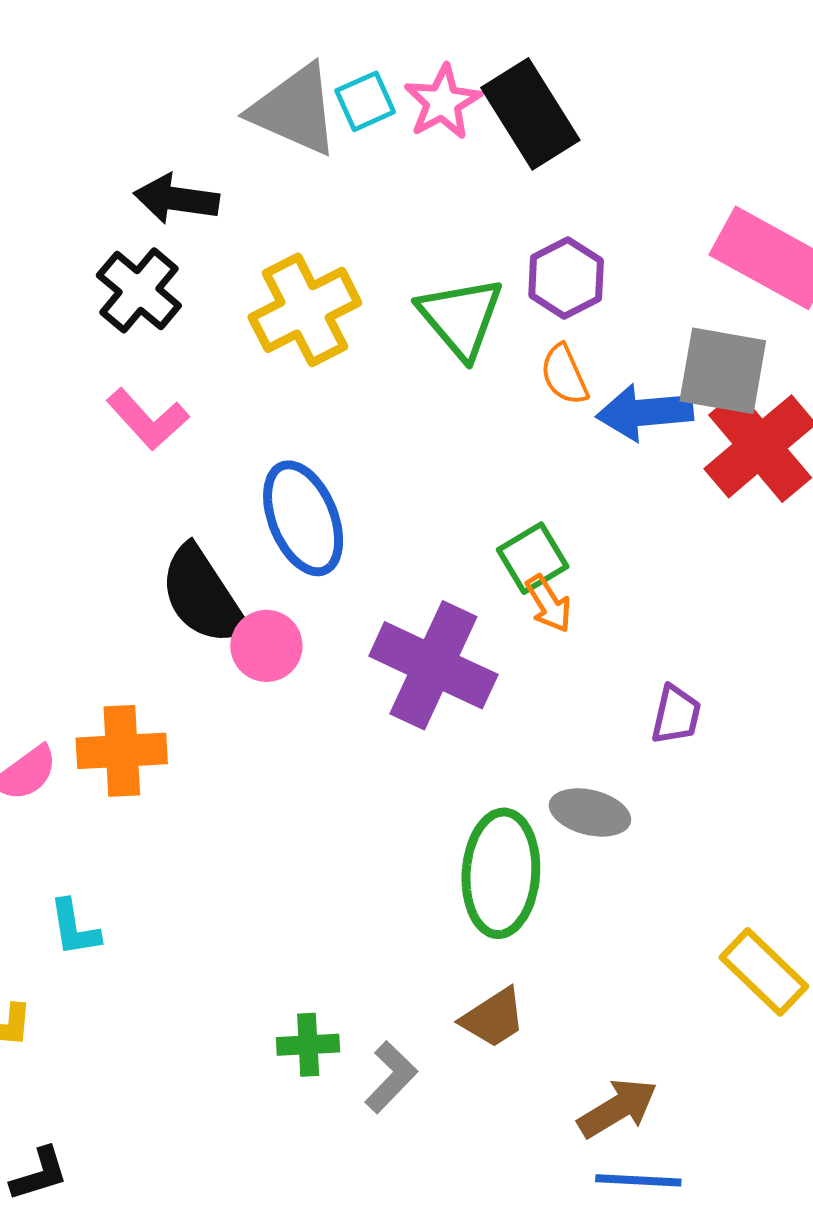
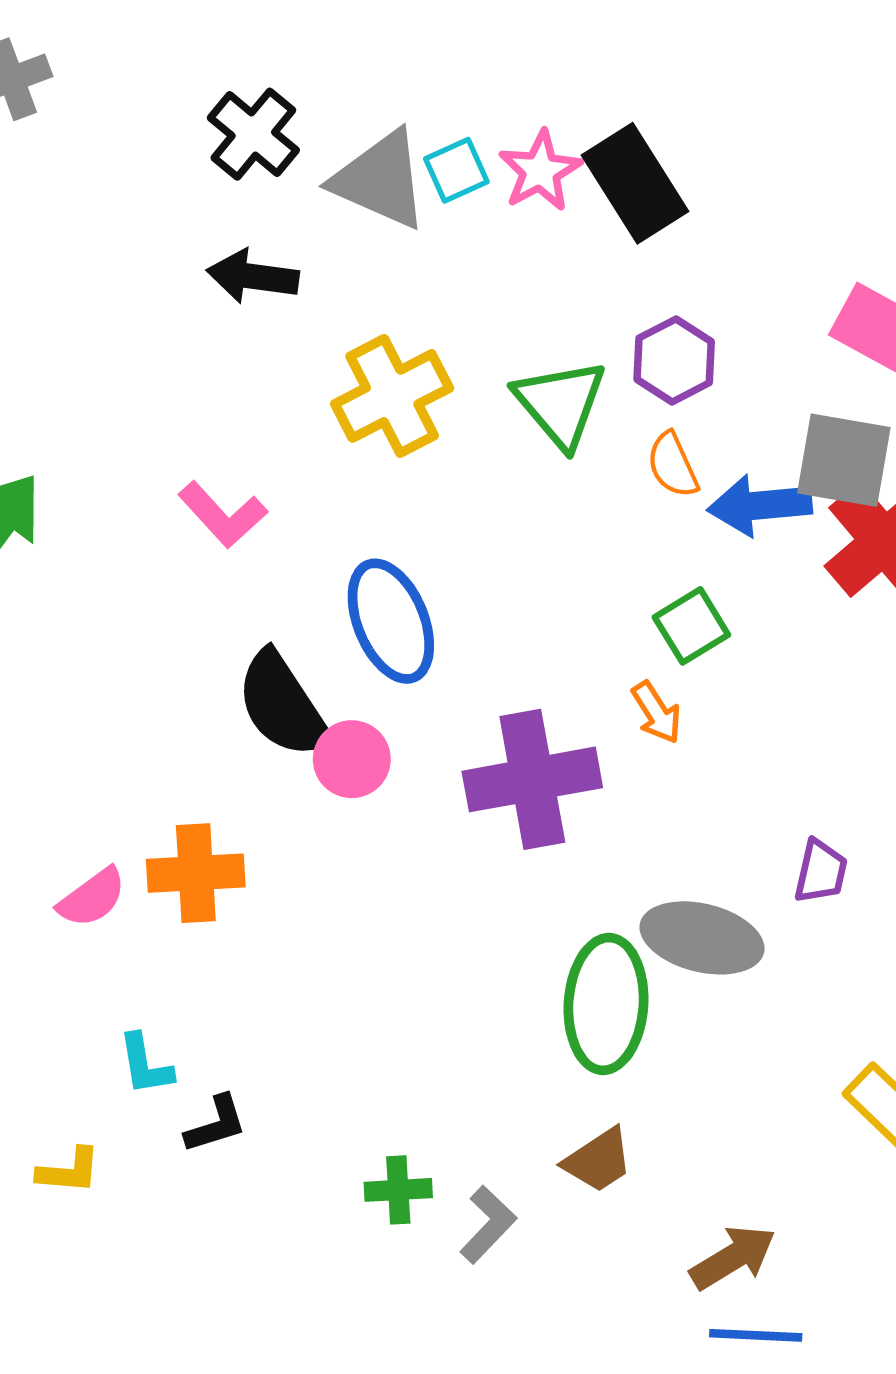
black cross: (139, 290) -> (253, 134), moved
green square: (533, 558) -> (691, 626), moved
purple cross: (433, 665) -> (532, 779), turned -35
purple trapezoid: (676, 715) -> (821, 872), moved
gray ellipse: (590, 812) -> (702, 938), size x1.4
black L-shape: (39, 1174) -> (216, 1124), moved

